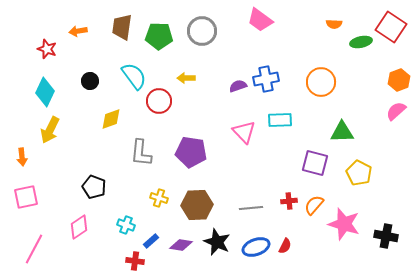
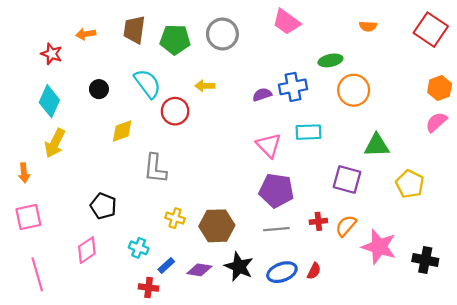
green ellipse: (361, 42) -> (330, 60), moved
purple pentagon: (191, 152) -> (276, 191), moved
yellow pentagon: (359, 173) -> (410, 184), moved
pink line: (34, 249) -> (37, 274), turned -44

